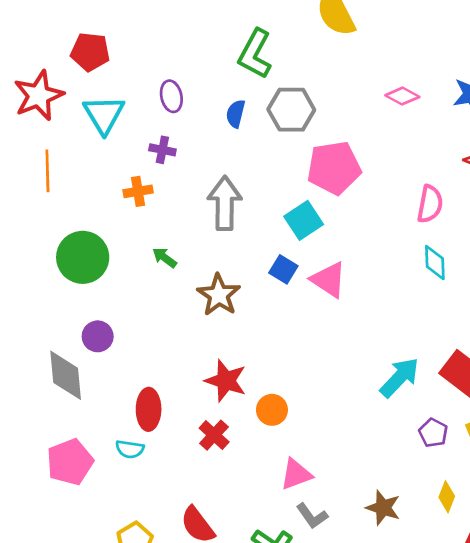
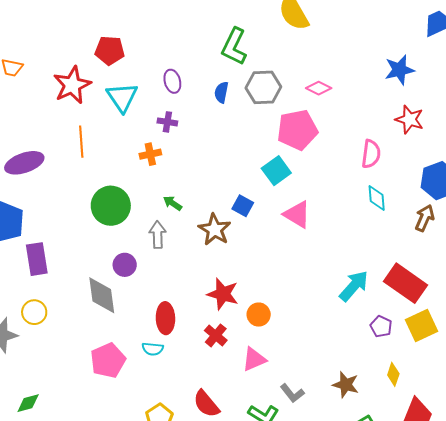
pink diamond: (402, 96) -> (319, 88), moved
gray arrow: (225, 203) -> (158, 235), moved, size x0.7
blue square: (283, 269) -> (243, 206), moved
pink triangle: (296, 474) -> (254, 359), moved

